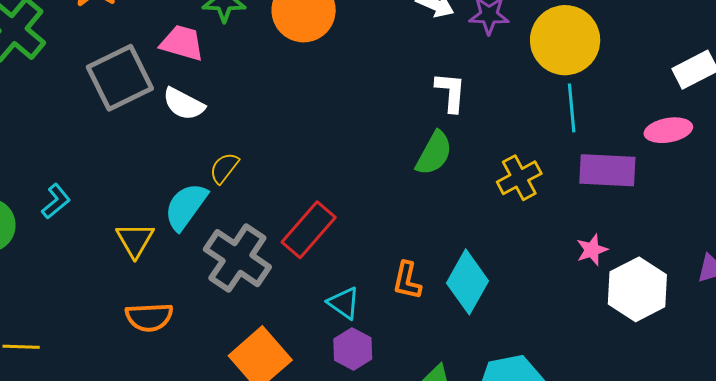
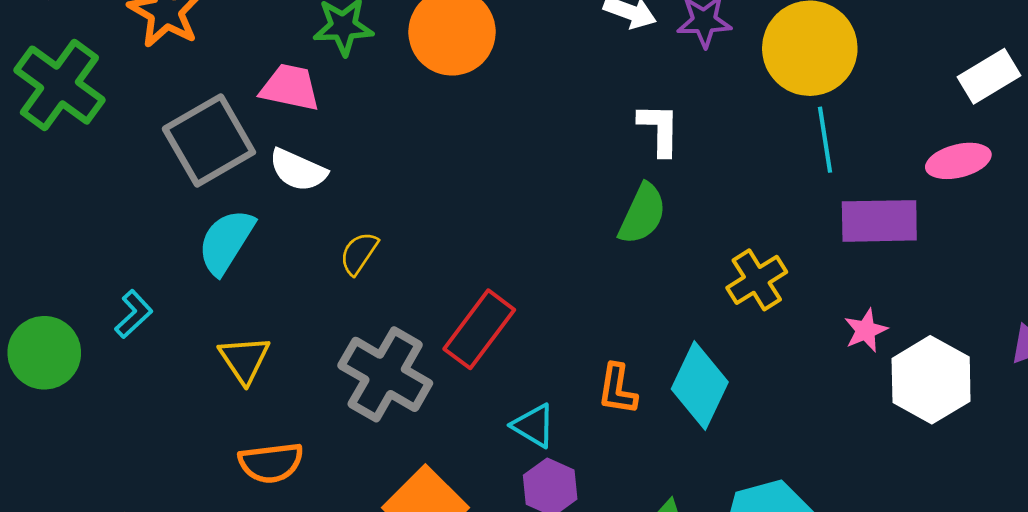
yellow cross: (519, 178) -> (757, 280), moved
cyan semicircle: (186, 206) -> (226, 242), moved

